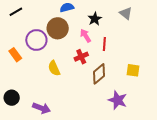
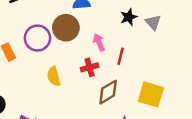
black star: (95, 19) -> (129, 17), moved
yellow square: (133, 70) -> (151, 94), size x1.5

